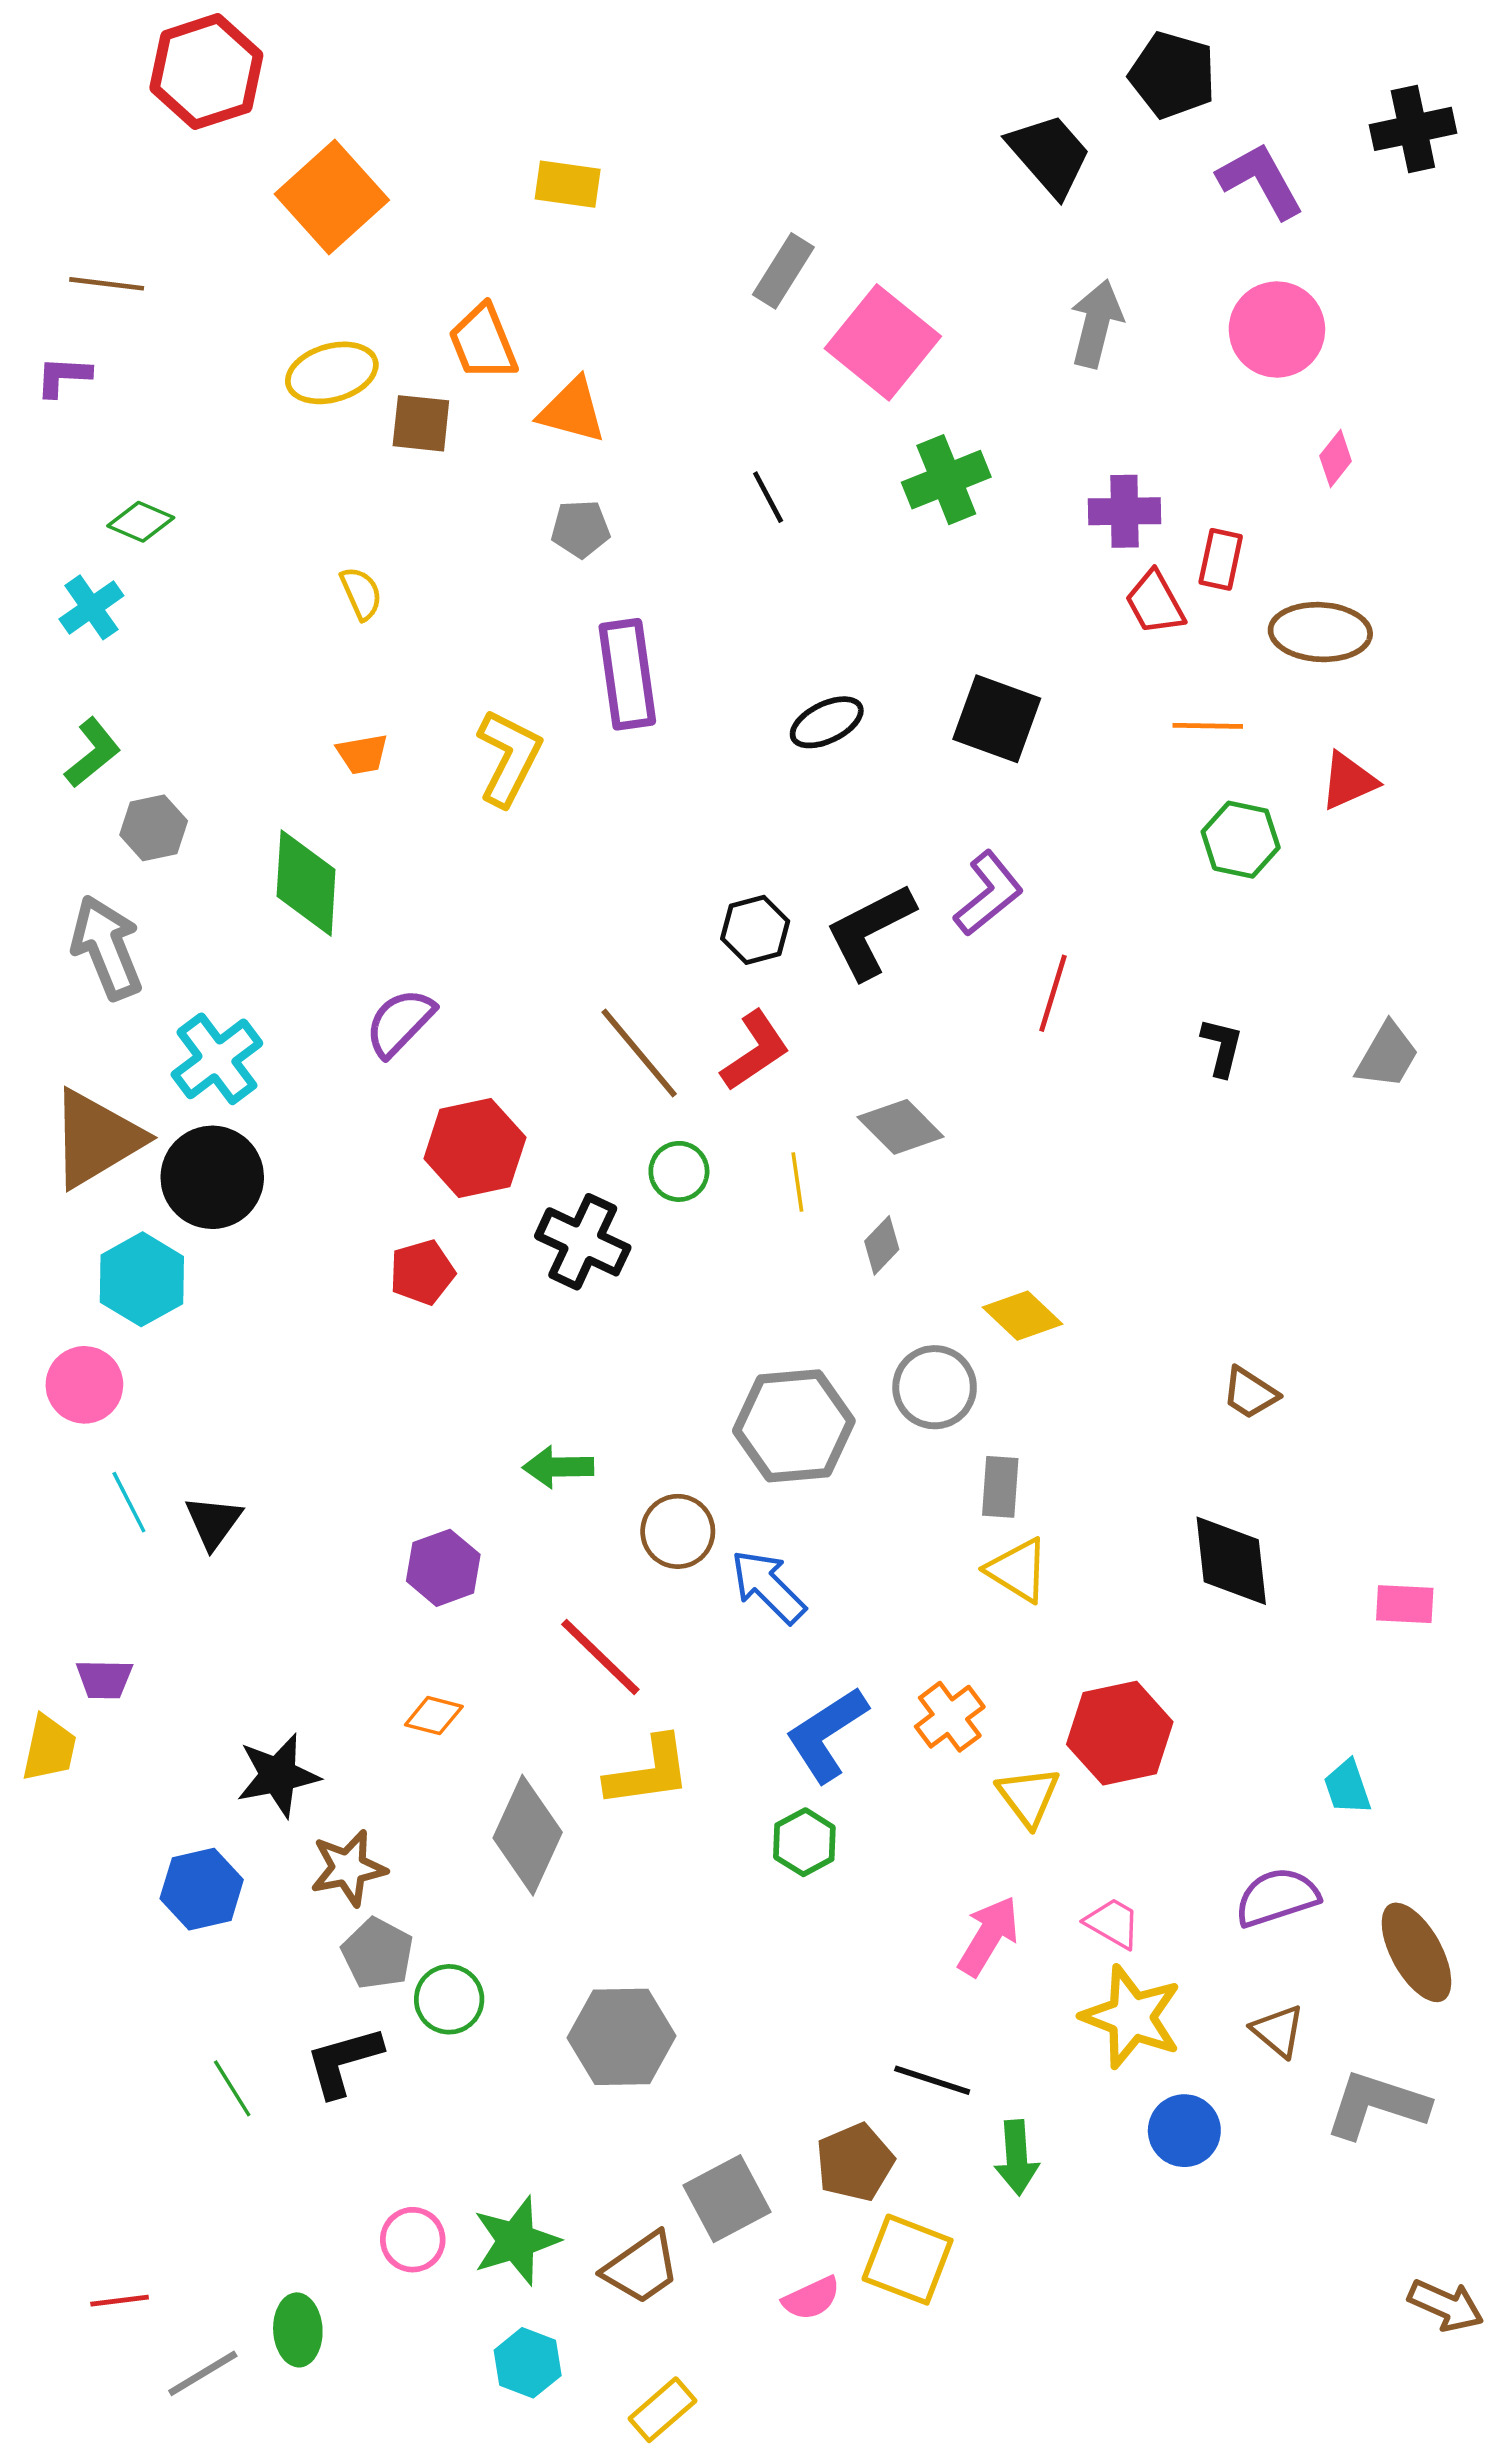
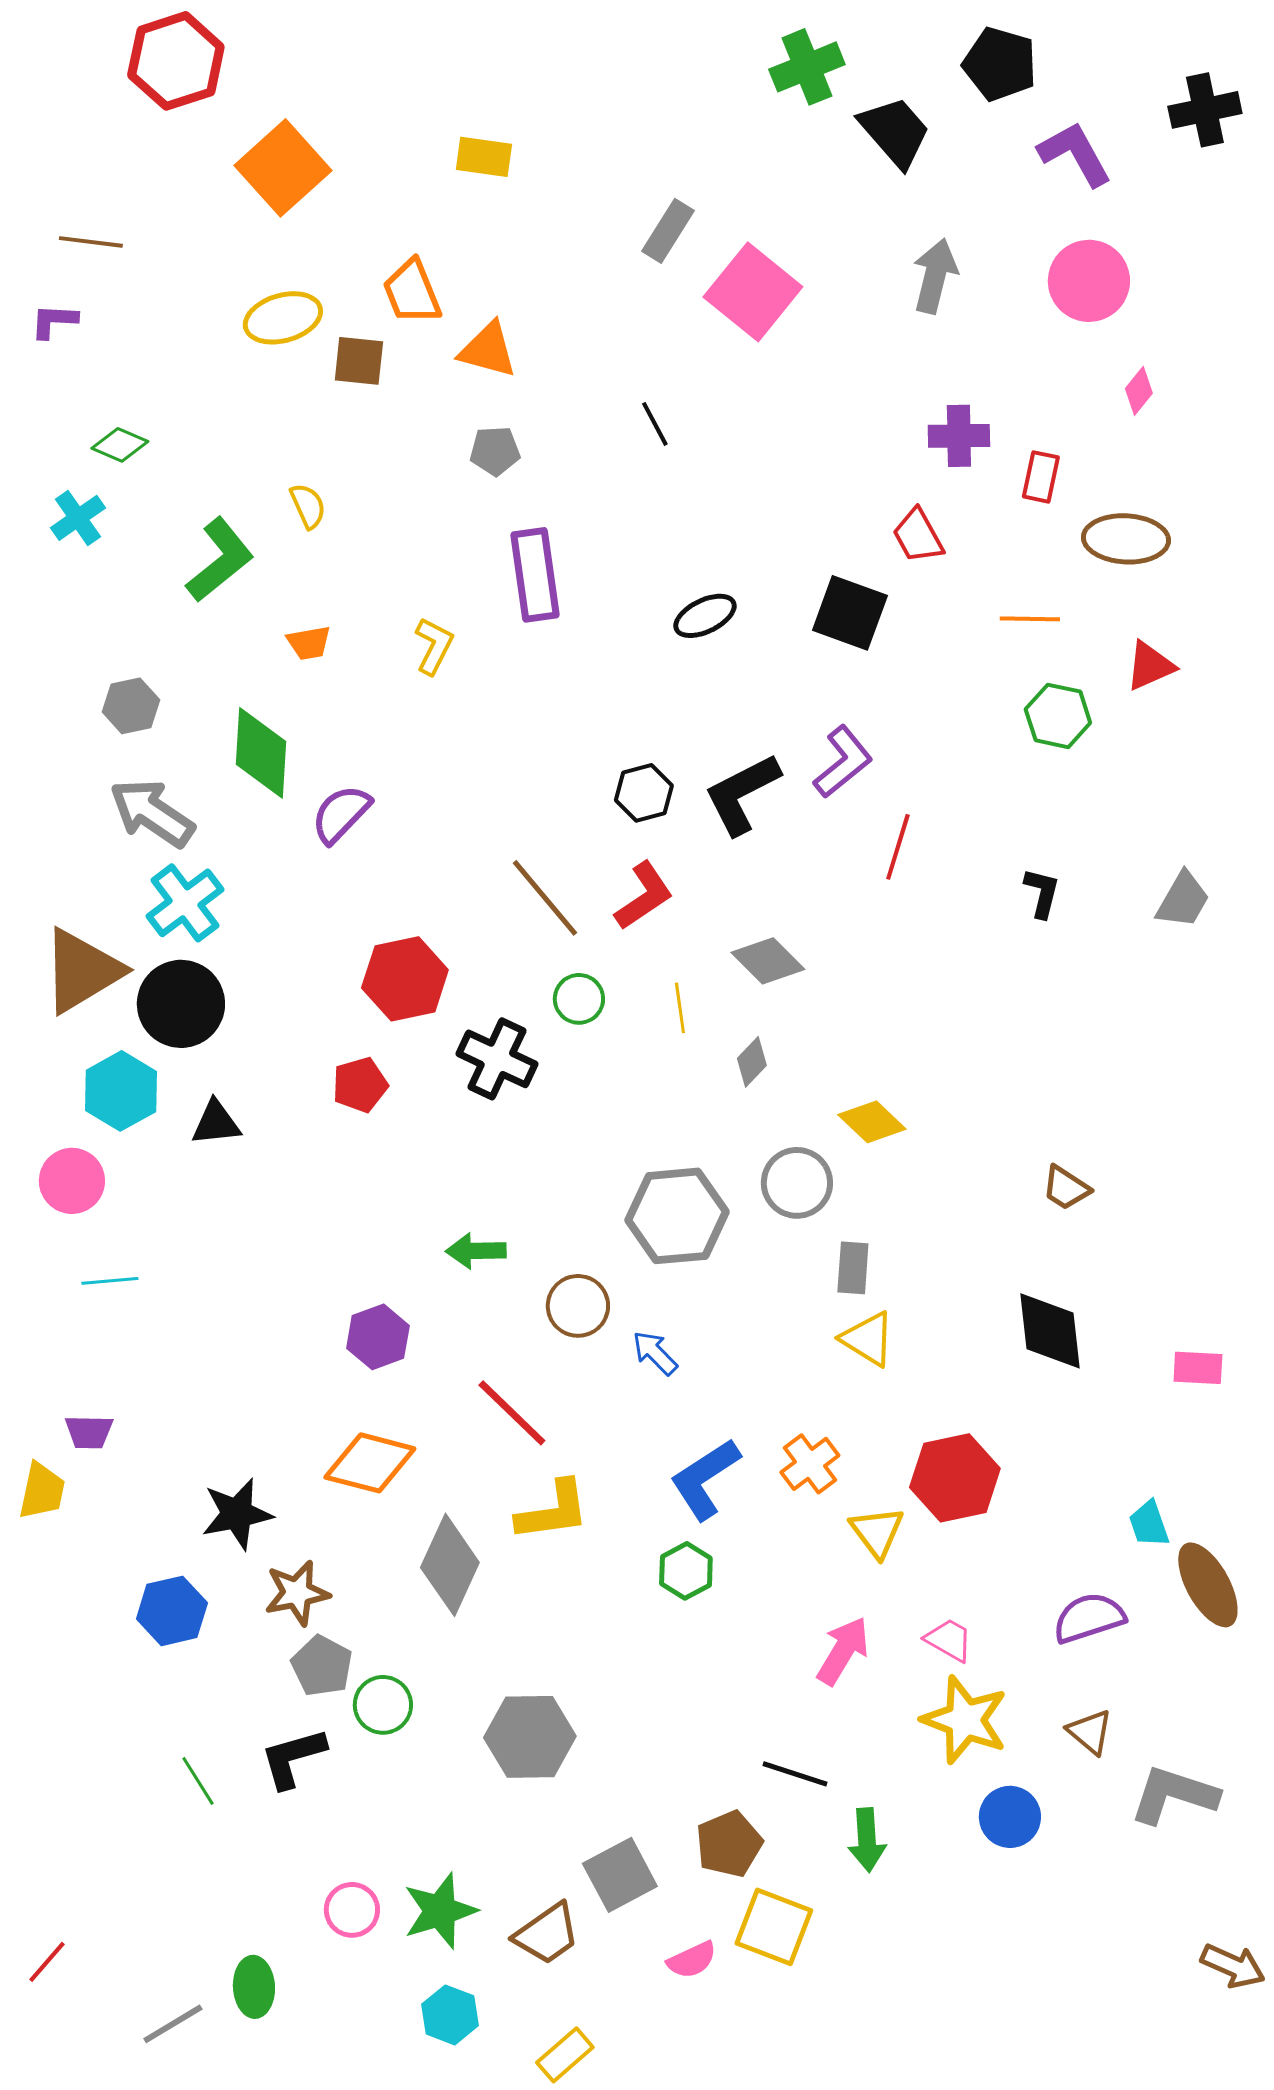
green cross: (946, 480) -> (807, 67), moved
red trapezoid: (1155, 603) -> (918, 536), moved
green L-shape: (93, 753) -> (220, 560), moved, size x1.4
yellow L-shape: (509, 758) -> (434, 646), size x0.7
gray arrow: (107, 947) -> (152, 813), moved, turned -34
purple semicircle: (400, 1023) -> (341, 814), moved
cyan line: (129, 1502) -> (110, 1281), turned -68
black triangle: (213, 1522) -> (216, 1123), moved, turned 48
blue arrow: (768, 1587) -> (655, 1353), size x0.7
orange diamond: (434, 1716) -> (370, 1463), size x1.8
brown ellipse: (1416, 1952) -> (1208, 1585), moved
red line: (120, 2301) -> (47, 1962), moved, turned -42

